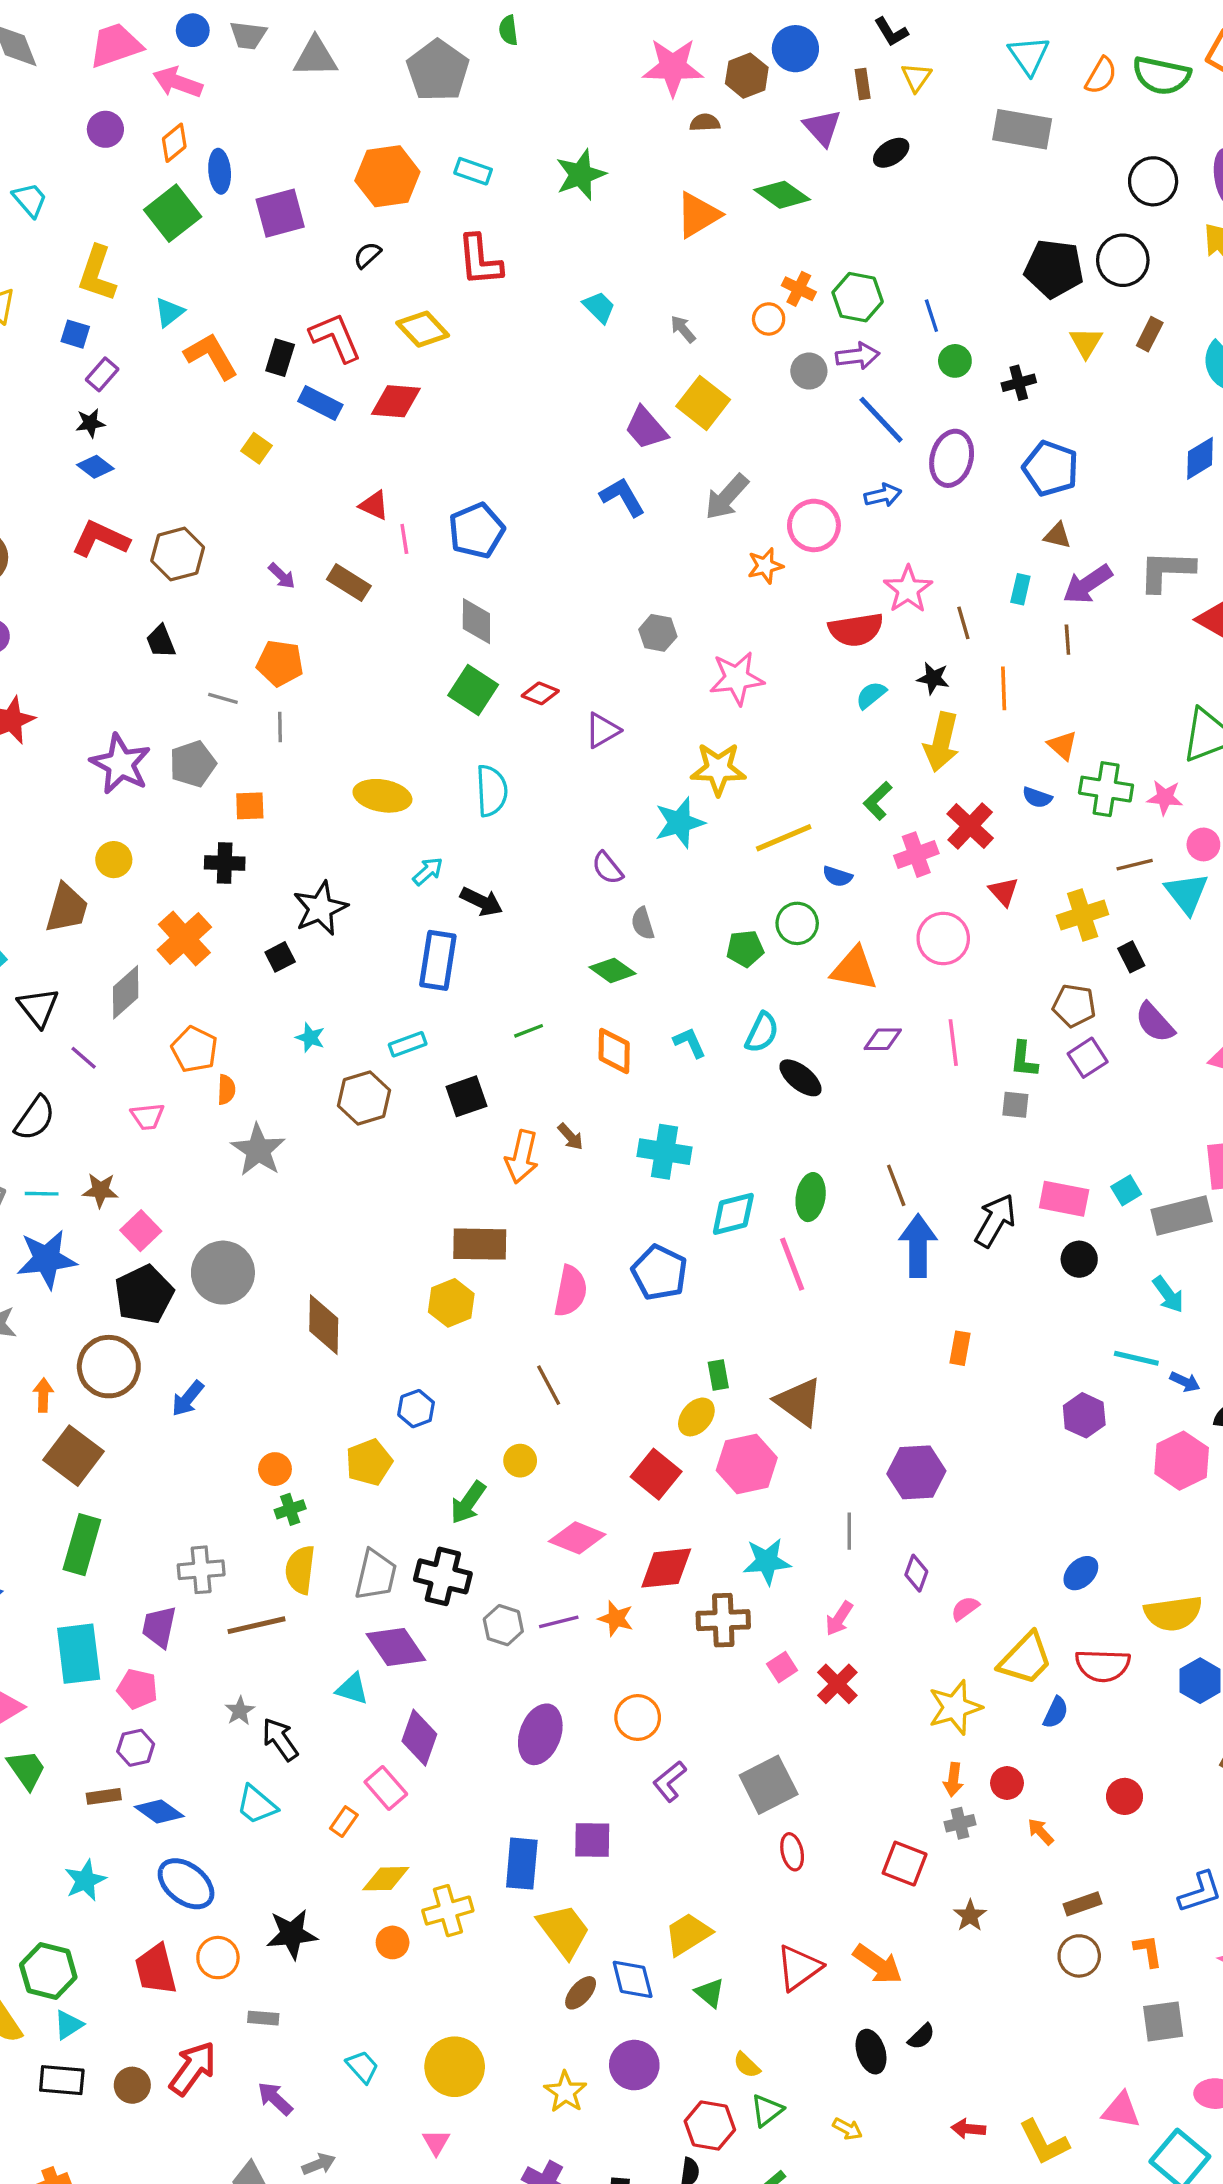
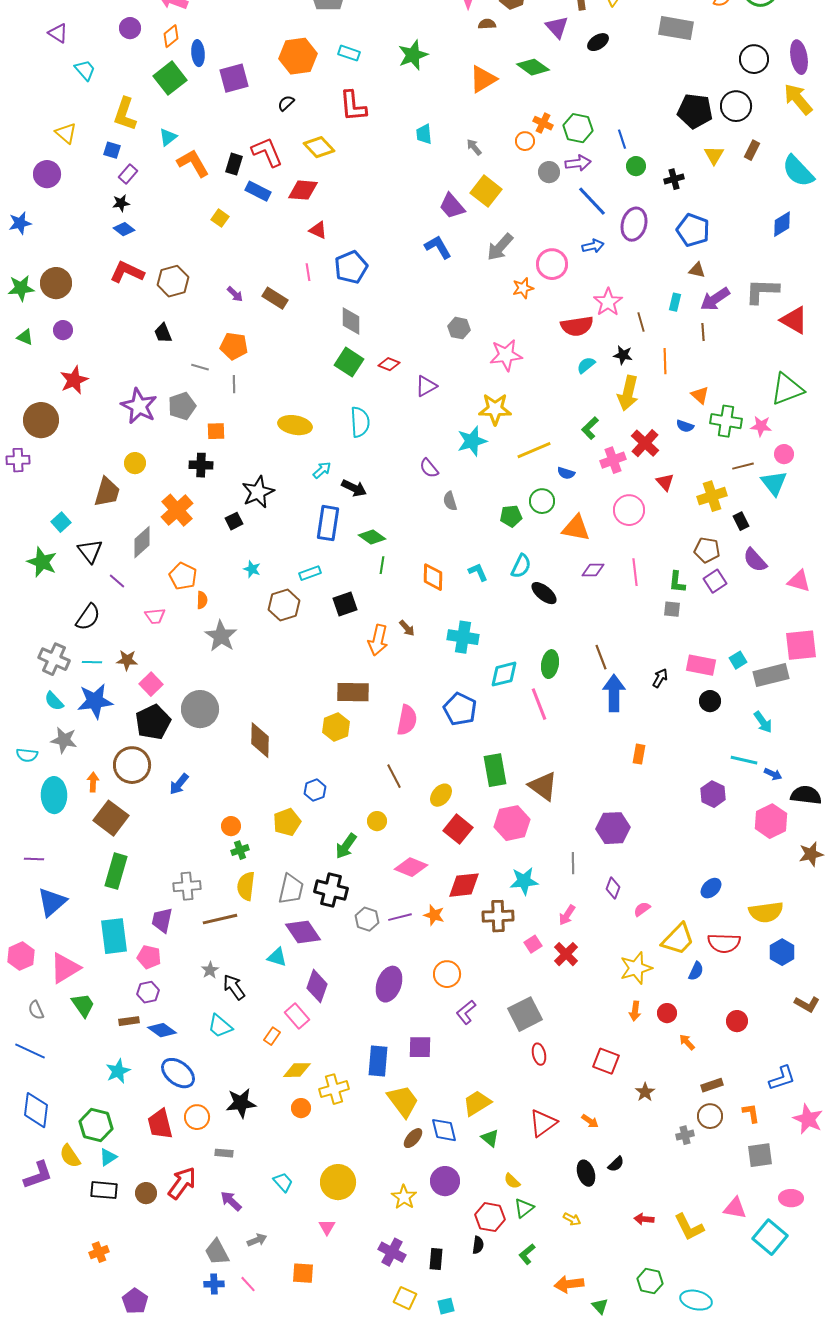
cyan trapezoid: (599, 307) -> (424, 134), turned -140
red triangle: (374, 505) -> (318, 230), moved
green diamond: (612, 970) -> (372, 537), moved
green line: (529, 1031) -> (382, 565), turned -60
black arrow: (995, 1221) -> (660, 678), size x0.6
green rectangle: (718, 1375) -> (495, 770), size x1.8
yellow ellipse: (696, 1417) -> (441, 795), moved
gray cross: (960, 1823) -> (685, 1135), moved
orange arrow: (878, 1964) -> (590, 1121), size x0.6

